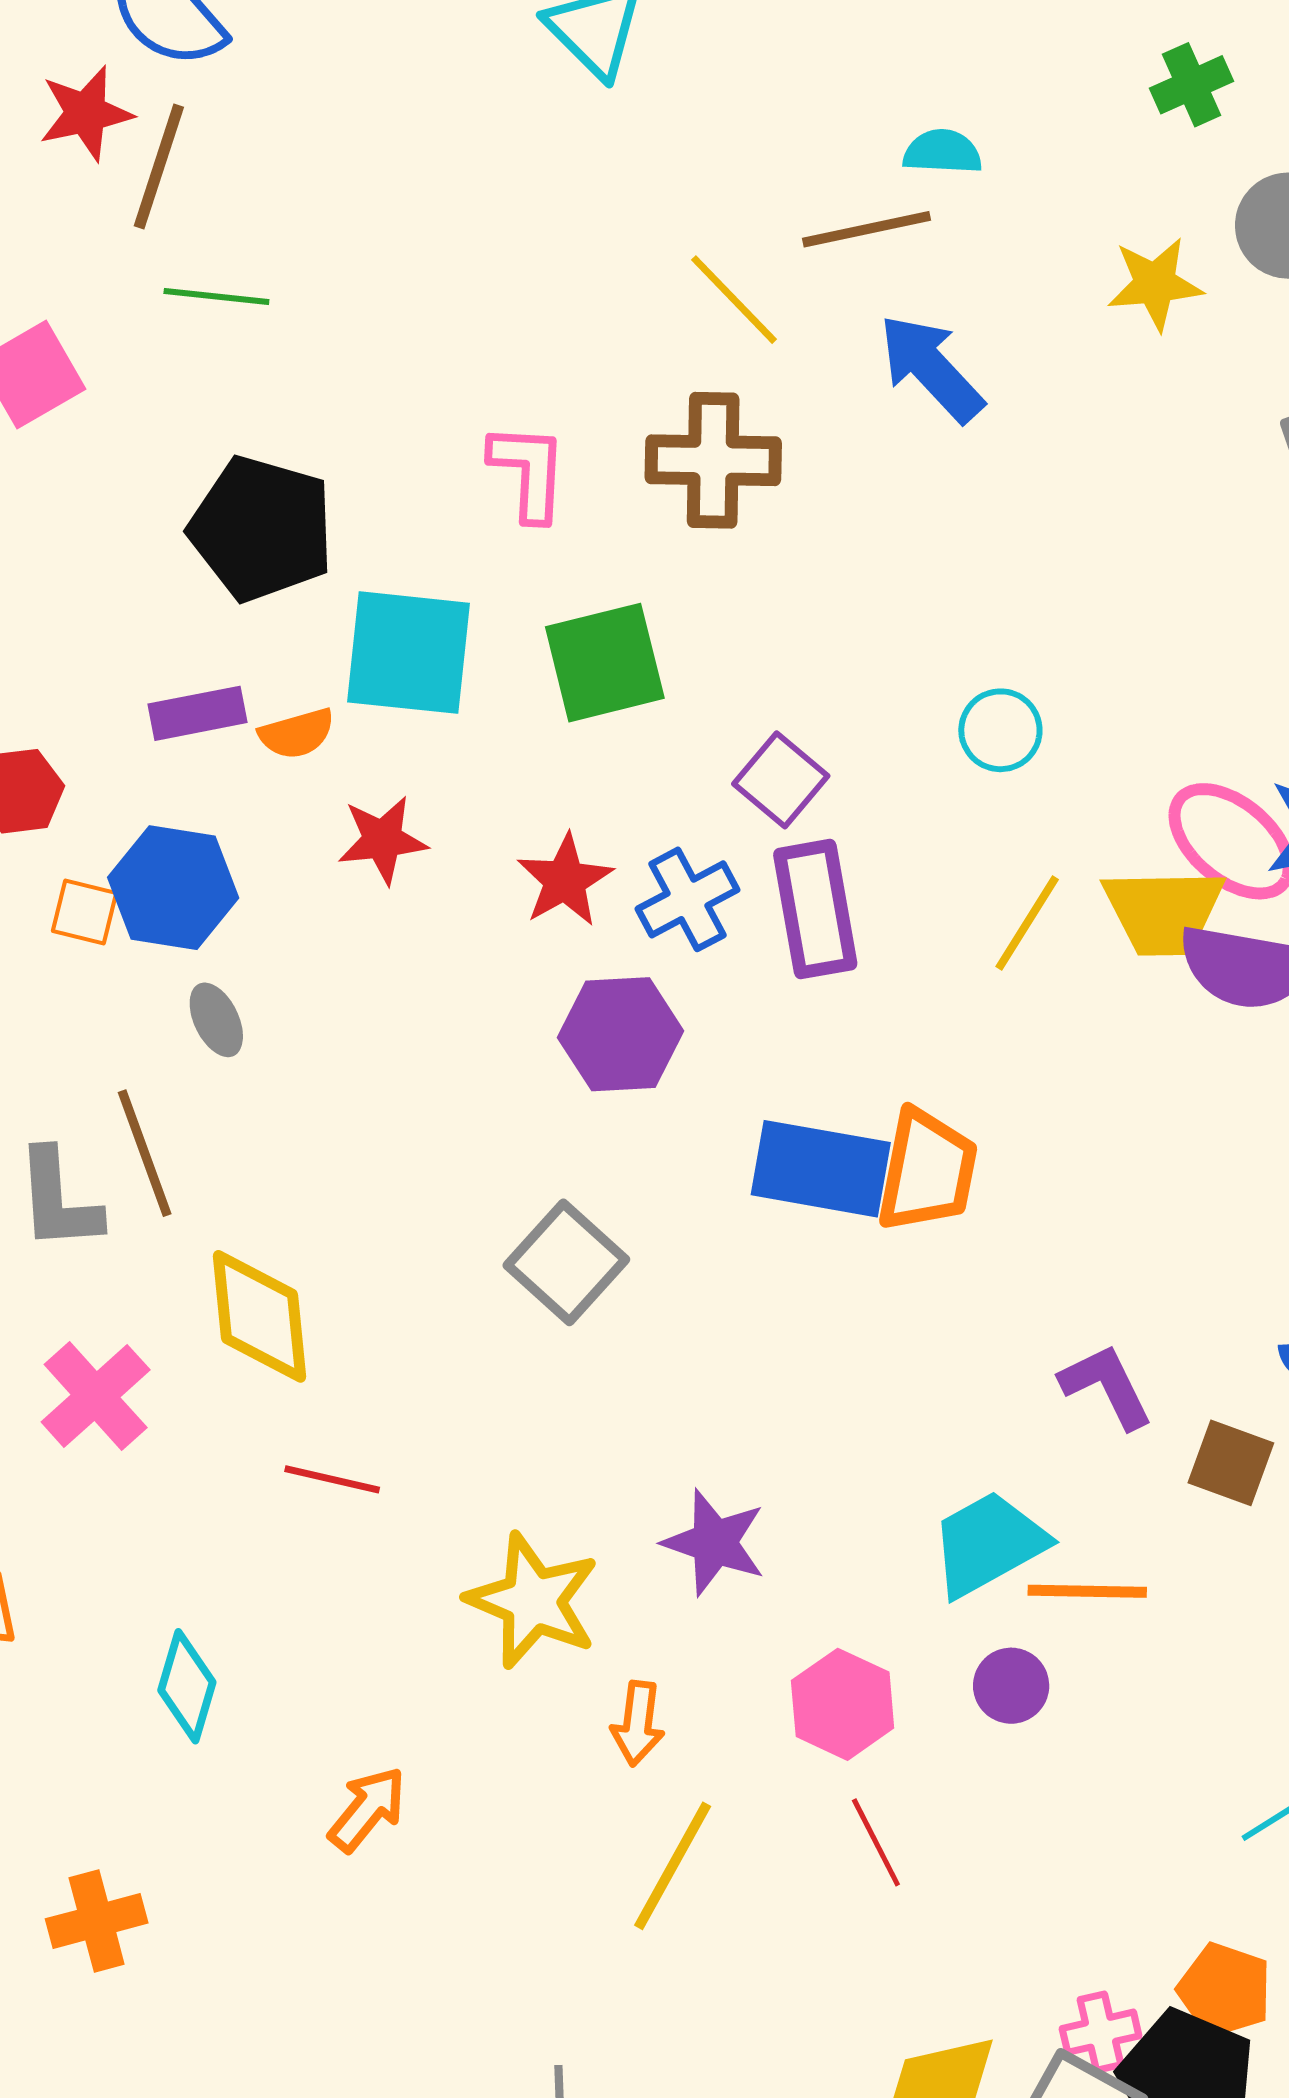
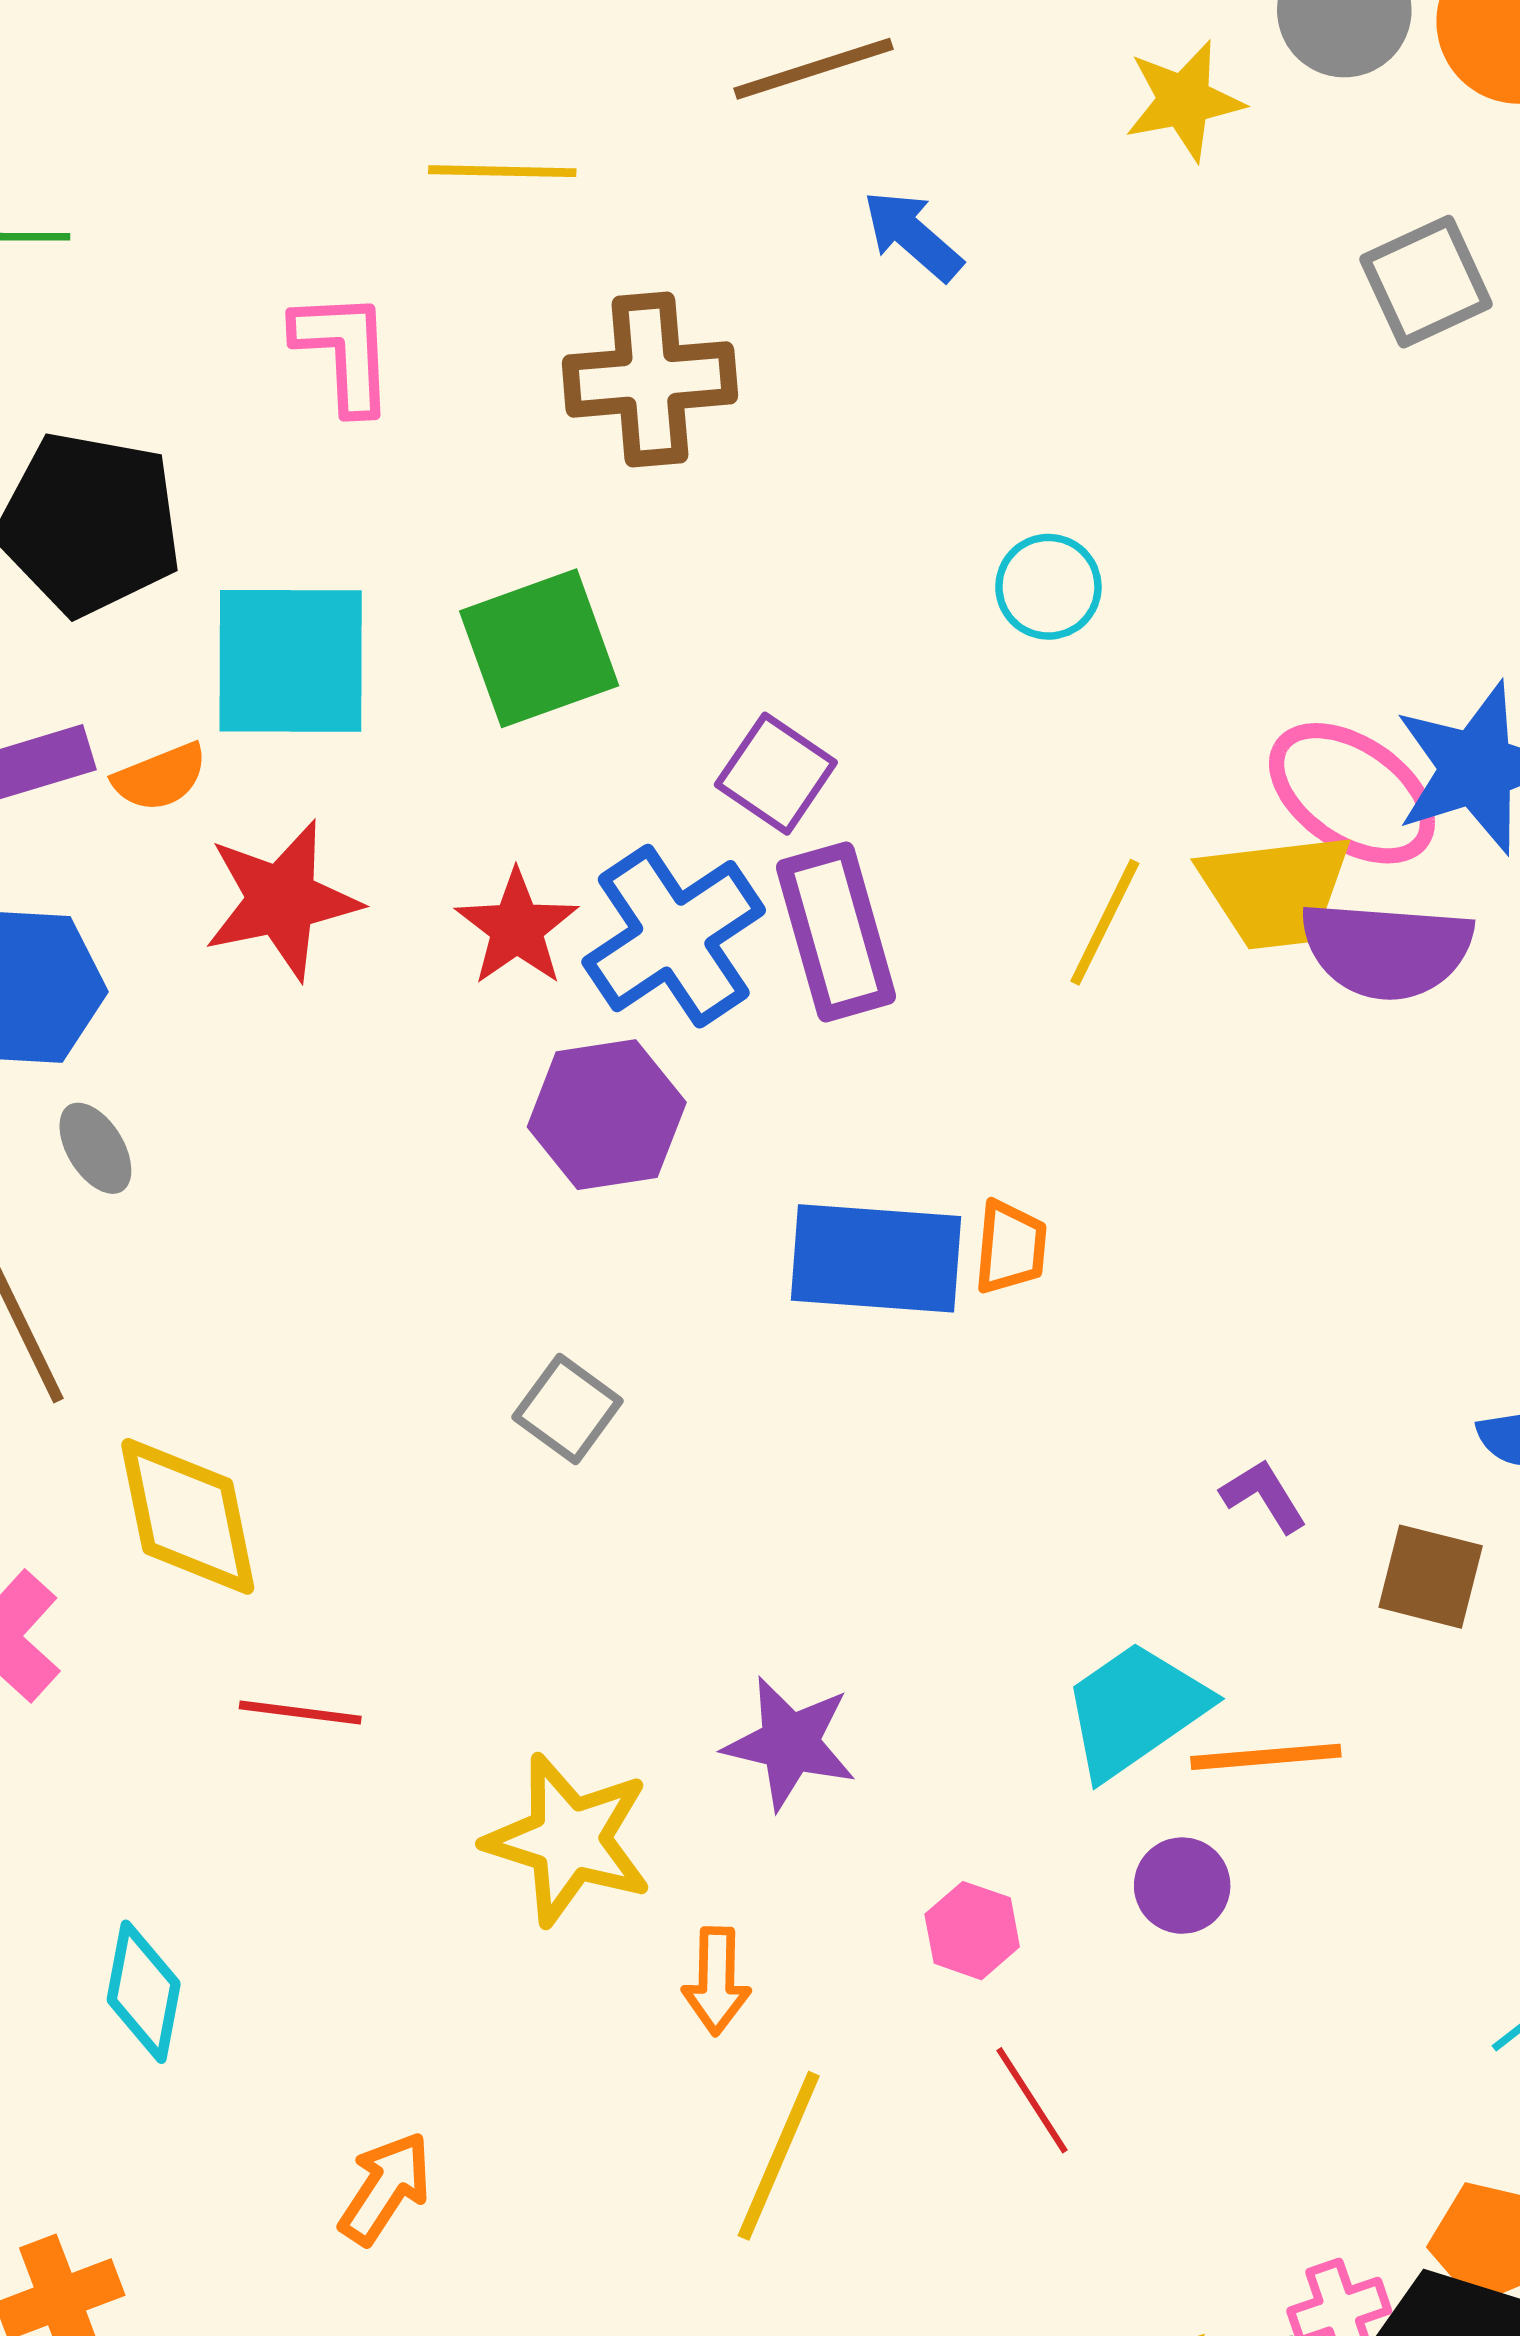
yellow line: (734, 300) -> (502, 171), moved, turned -39
blue arrow: (931, 368) -> (913, 235), size x0.7
pink L-shape: (528, 472) -> (344, 352), moved
cyan circle: (1000, 730) -> (1048, 587), moved
red star: (383, 840) -> (282, 900), size x1.4
blue cross: (688, 899) -> (674, 936), size x1.4
orange trapezoid: (927, 1171) -> (1011, 1247), size x0.6
gray square: (566, 1262) -> (568, 1409), size x0.7
purple L-shape: (1106, 1386) -> (1264, 1496), size x0.7
pink hexagon: (843, 1704) -> (972, 1931), size x0.7
orange arrow: (367, 1809) -> (385, 2188), moved

